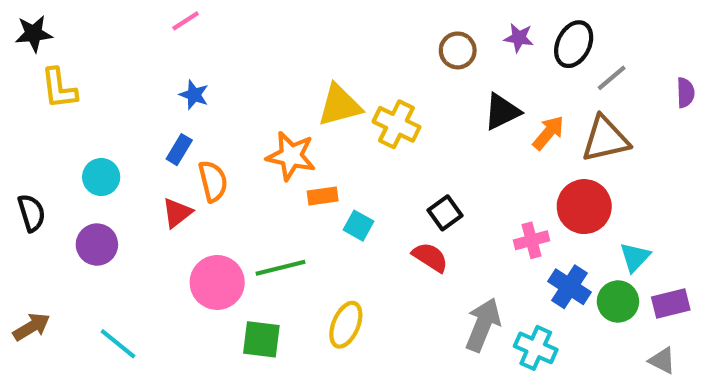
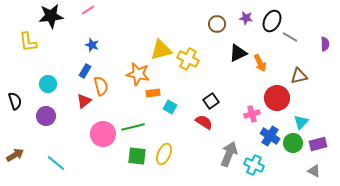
black star: (34, 34) -> (51, 16), moved, size x1.4
gray line: (612, 78) -> (290, 37), turned 70
orange arrow: (548, 133) -> (260, 63), turned 114
brown triangle: (605, 139) -> (299, 76), moved, size x0.7
green square: (261, 339) -> (137, 156), moved

